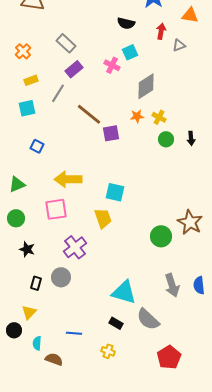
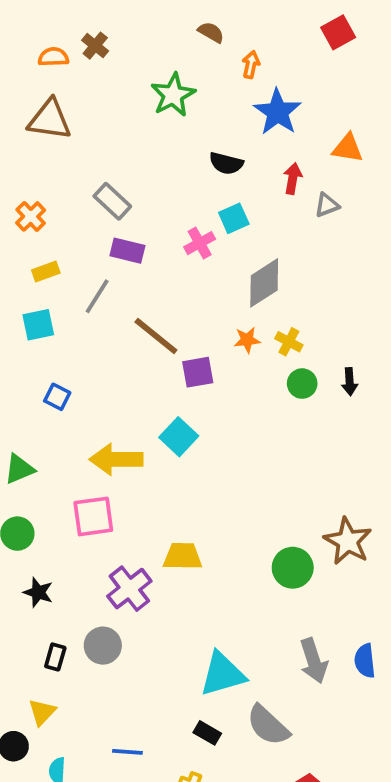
pink cross: (112, 65) -> (200, 243), turned 35
purple rectangle: (74, 69) -> (127, 251), turned 54
cyan square: (115, 192) -> (179, 437), moved, turned 30
yellow trapezoid: (103, 218) -> (183, 556), moved, turned -70
cyan triangle: (124, 292) -> (222, 674), turned -32

